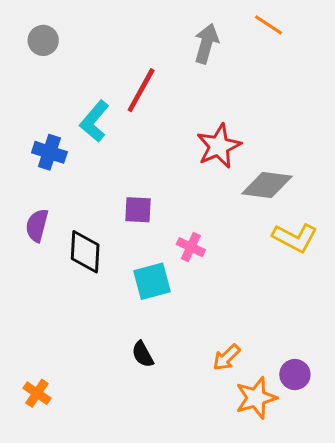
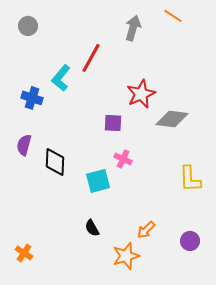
purple square: (138, 210) -> (113, 123), moved
yellow L-shape: (295, 238) -> (190, 179), moved, turned 60
orange star: (256, 398) -> (126, 256), moved

